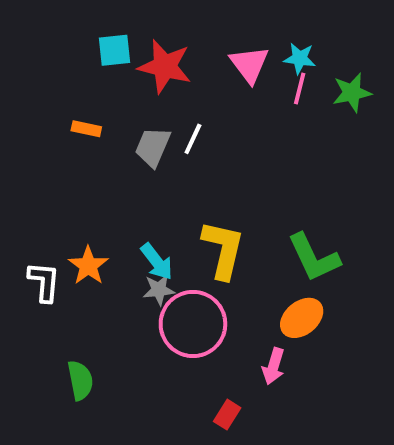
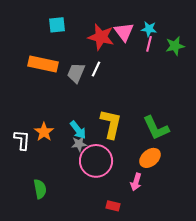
red star: (165, 66) -> (101, 37), moved
orange rectangle: (86, 129) -> (43, 64), size x2.0
red rectangle: (227, 415) -> (113, 206), turned 72

